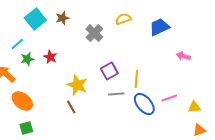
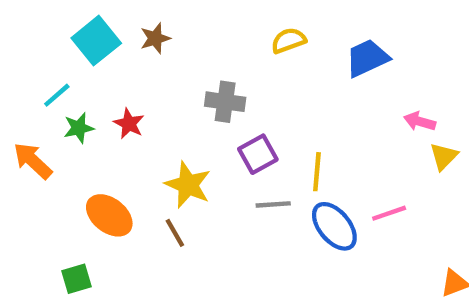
gray cross: (94, 33) -> (225, 102), moved, turned -36
orange ellipse: (22, 101) -> (109, 215), moved
yellow triangle: (194, 107) -> (444, 156), moved, turned -40

